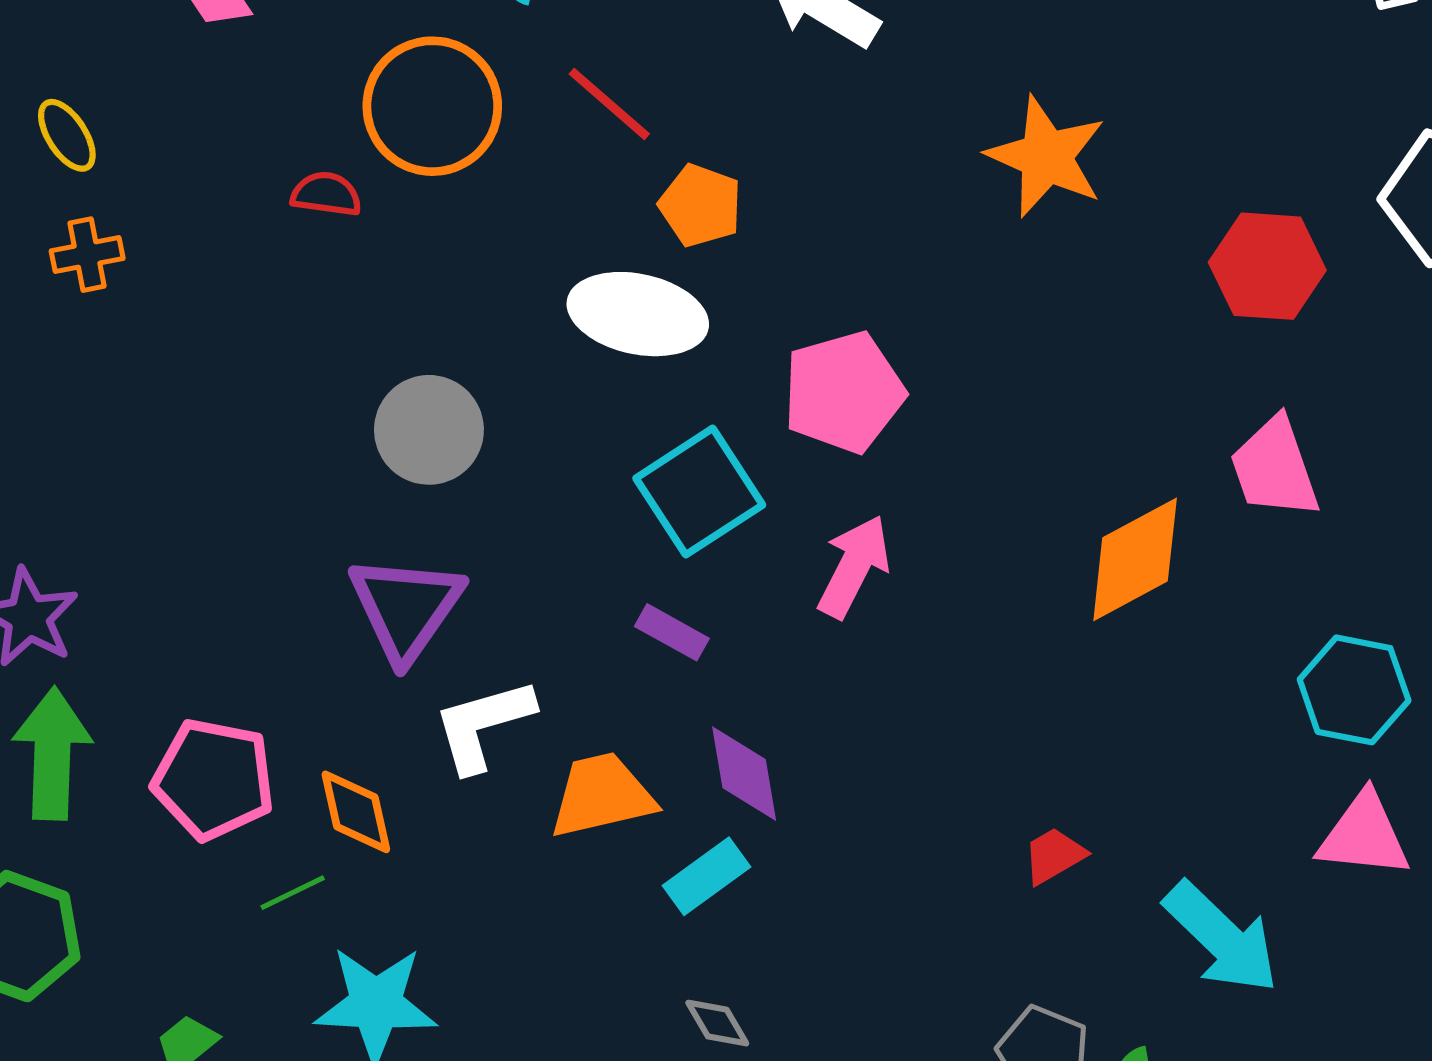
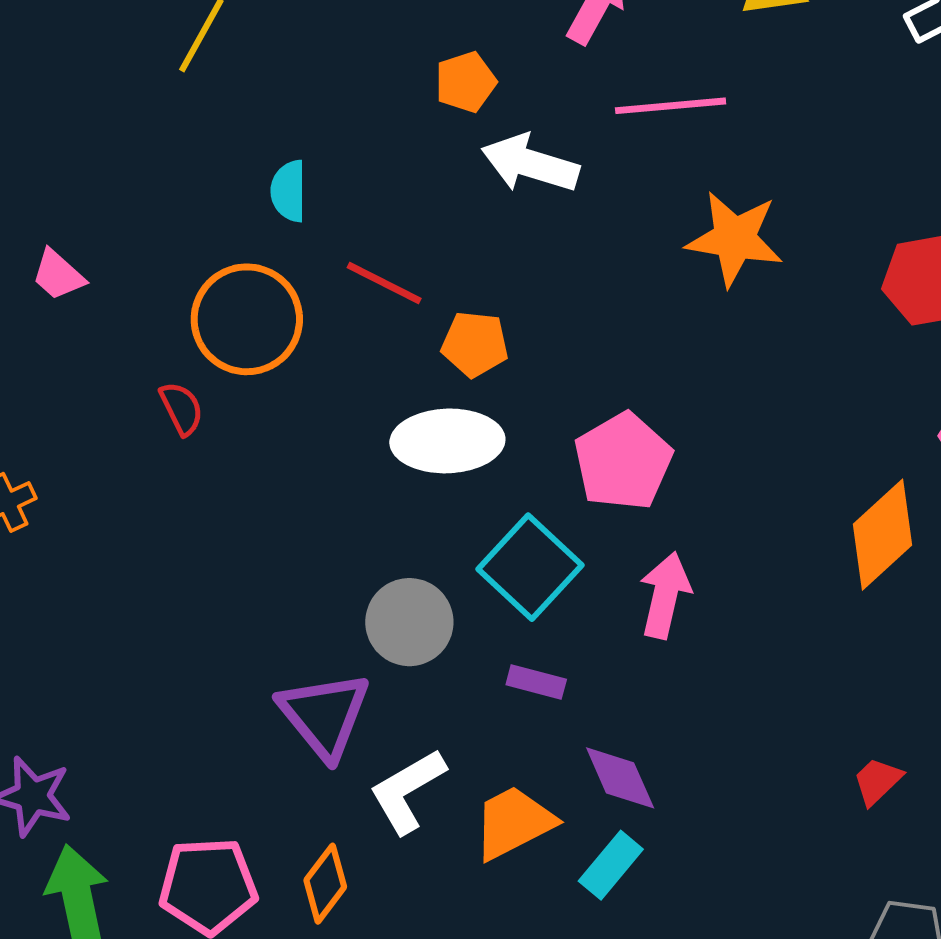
red semicircle: (326, 194) -> (182, 408), turned 70
gray circle: (429, 430) -> (409, 622), moved
orange diamond: (356, 812) -> (325, 884), turned 64

